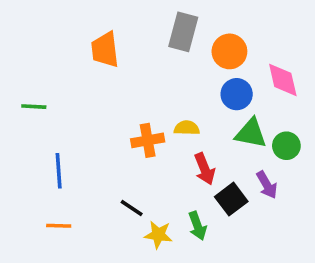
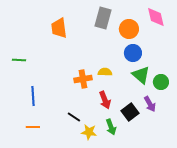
pink diamond: (283, 80) -> (156, 17), moved
green triangle: (251, 133) -> (141, 75), turned 30
red arrow: (205, 169) -> (105, 100), moved

